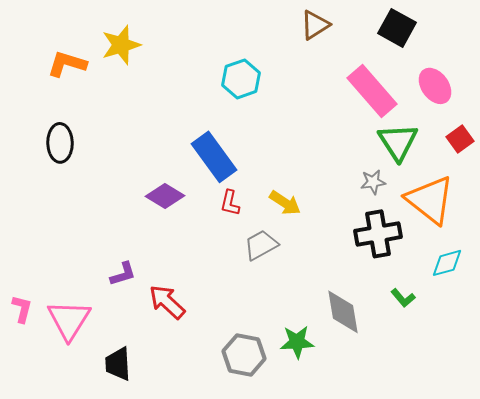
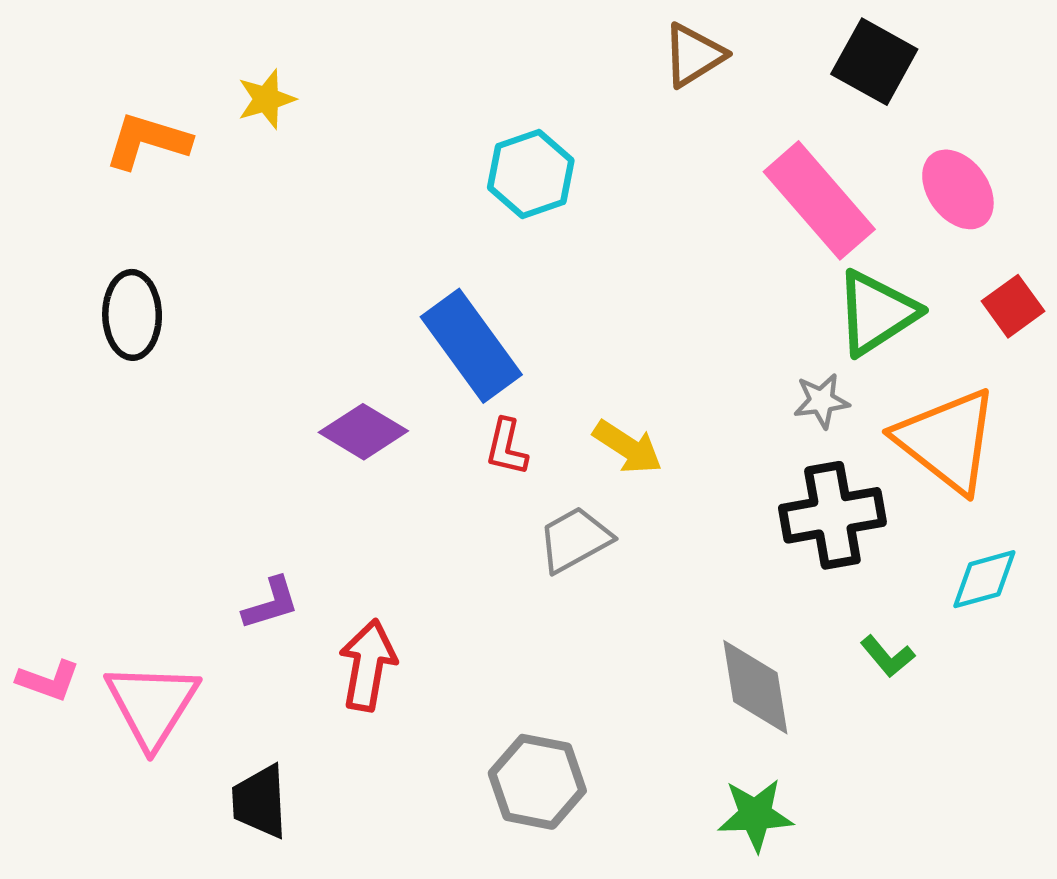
yellow star: (121, 45) -> (266, 99), size x0.7
green triangle: (398, 142) -> (876, 313), turned 30
red arrow: (167, 302) -> (368, 665), turned 57
pink L-shape: (22, 309) -> (48, 681), turned 96
green star: (297, 342) -> (755, 815), moved

